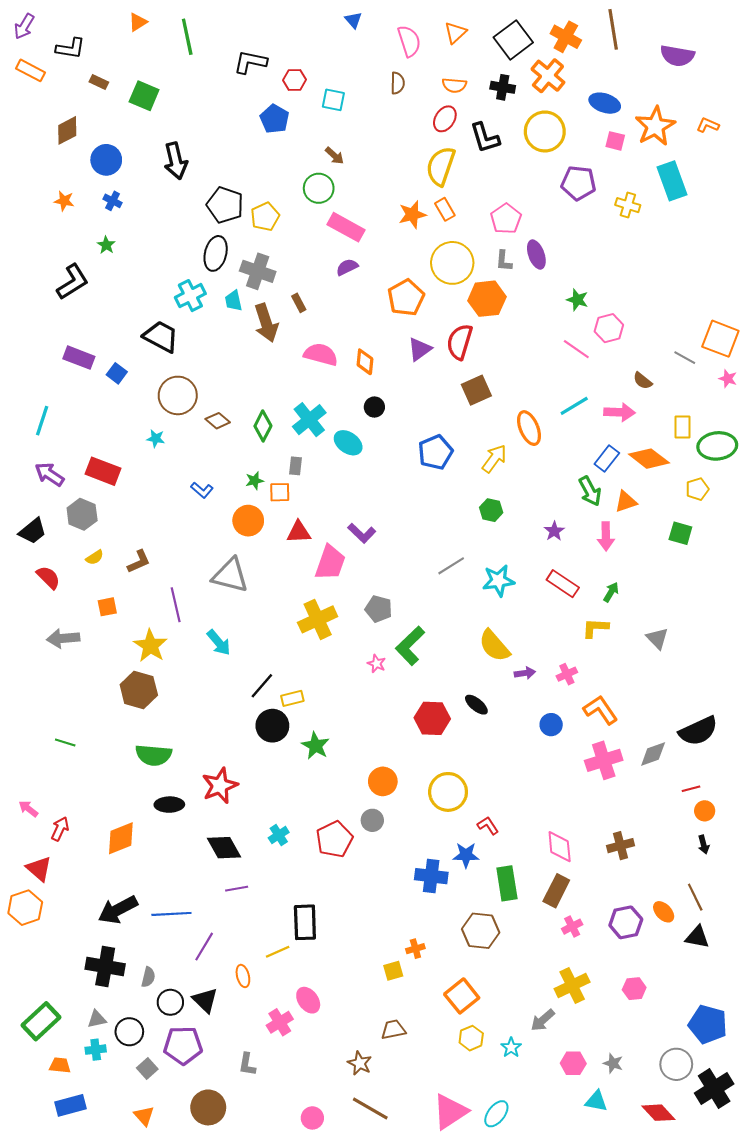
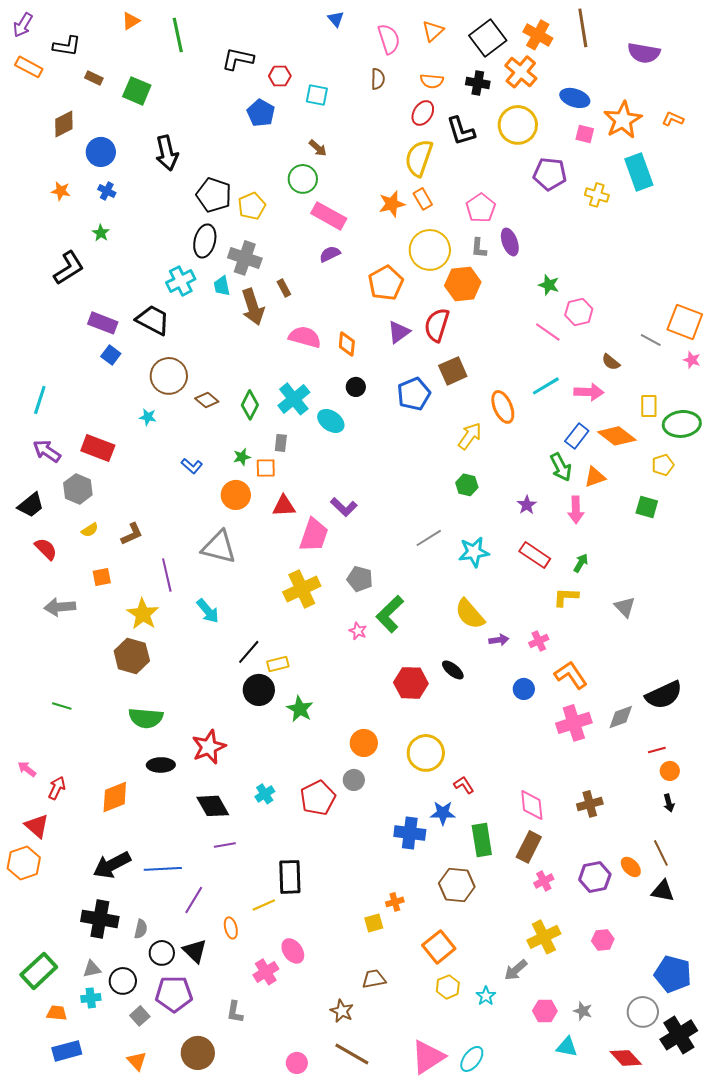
purple rectangle: (79, 358) -> (103, 323), moved
blue pentagon: (435, 452) -> (414, 394), moved

